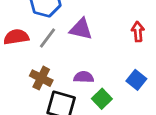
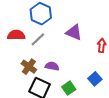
purple triangle: (81, 29) -> (74, 32), moved
purple semicircle: (84, 77) -> (52, 66), moved

